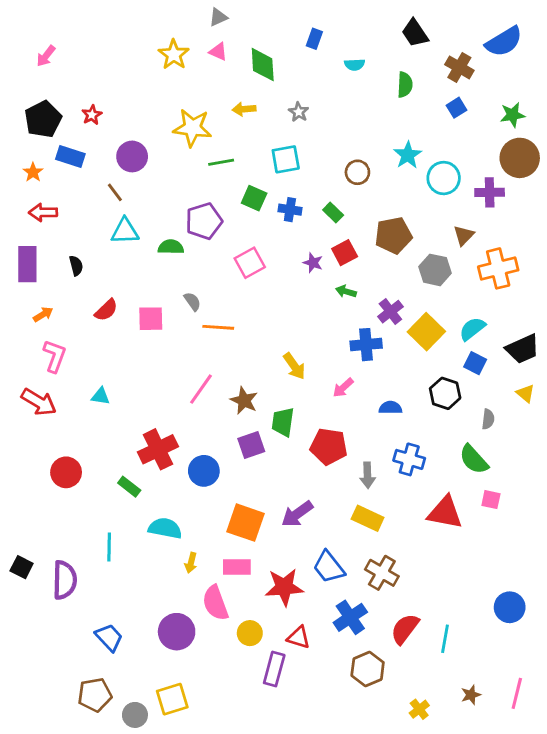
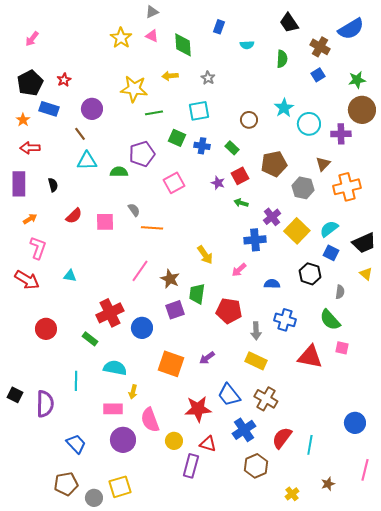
purple arrow: (297, 514) -> (207, 358), size x0.7
pink rectangle: (237, 567) -> (113, 409), moved
pink line: (517, 693) -> (365, 470), moved

